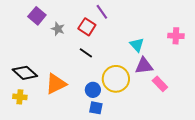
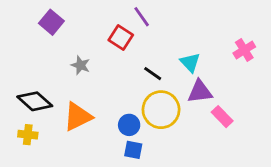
gray star: (58, 29) -> (81, 65), moved
pink cross: (176, 36) -> (244, 50), turned -35
black line: (86, 53) -> (153, 74), moved

